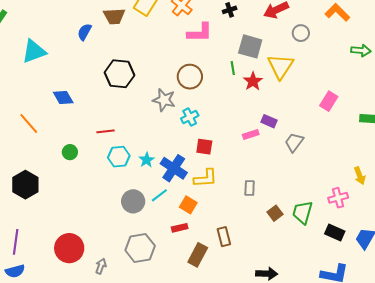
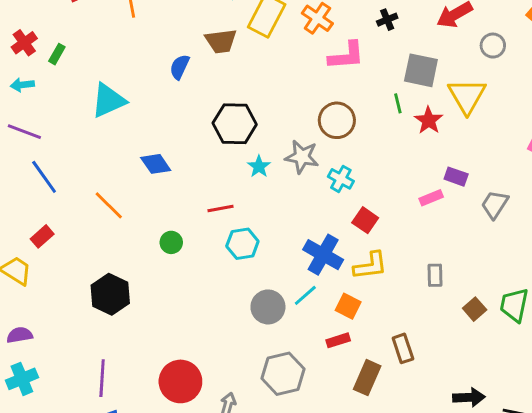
cyan cross: (190, 117) -> (341, 179), turned -30
red square: (204, 147) -> (365, 220), turned 30
cyan star: (147, 160) -> (259, 166), moved

